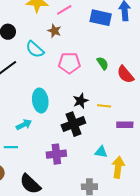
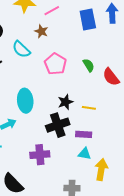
blue rectangle: (101, 18) -> (88, 20), turned 65
pink pentagon: (69, 63) -> (55, 64), turned 30
purple rectangle: (125, 125) -> (84, 134), moved

